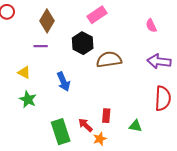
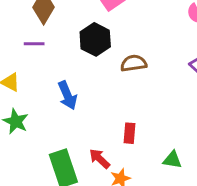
brown semicircle: (109, 60) -> (134, 63), size x0.7
red rectangle: (106, 116) -> (129, 133), moved

